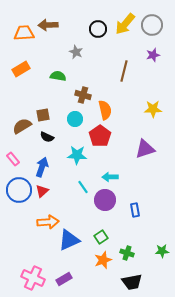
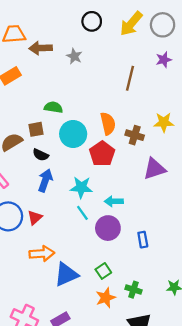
brown arrow: (48, 25) -> (41, 48), moved
black circle: (98, 29) -> (92, 21), moved
green semicircle: (58, 76) -> (53, 107), moved
brown cross: (83, 95) -> (135, 135), moved
cyan circle: (75, 119) -> (73, 134), size x1.5
cyan star: (77, 155) -> (81, 187), moved
blue arrow: (42, 167) -> (45, 180), moved

